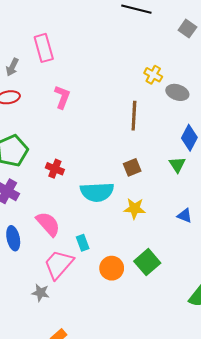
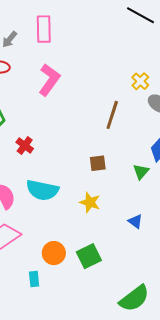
pink L-shape: (62, 97) -> (49, 80), size x1.4
cyan semicircle: (97, 192) -> (42, 190), moved
cyan rectangle: (83, 243) -> (34, 279), moved

